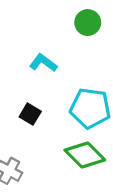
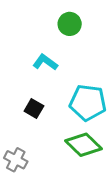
green circle: (88, 23) -> (70, 24), moved

